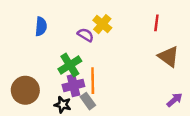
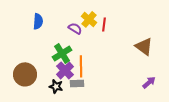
red line: (156, 23) -> (104, 24), moved
purple cross: (73, 85) -> (65, 70), turned -30
gray rectangle: (88, 101) -> (77, 83), turned -56

